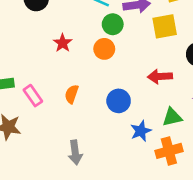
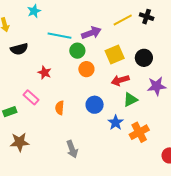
yellow square: (165, 26) -> (115, 54), moved
orange circle: (104, 49) -> (86, 69), moved
pink rectangle: (33, 96) -> (31, 97), moved
green triangle: (172, 117) -> (130, 100), moved

